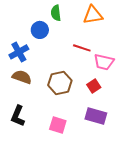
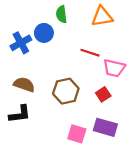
blue cross: (19, 52) -> (21, 43), moved
black L-shape: (18, 116) -> (20, 114), moved, turned -120
pink square: (58, 125) -> (77, 134), moved

